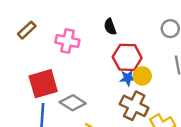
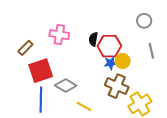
black semicircle: (110, 27) -> (93, 39), moved, turned 32
brown rectangle: (27, 30) -> (25, 48), moved

